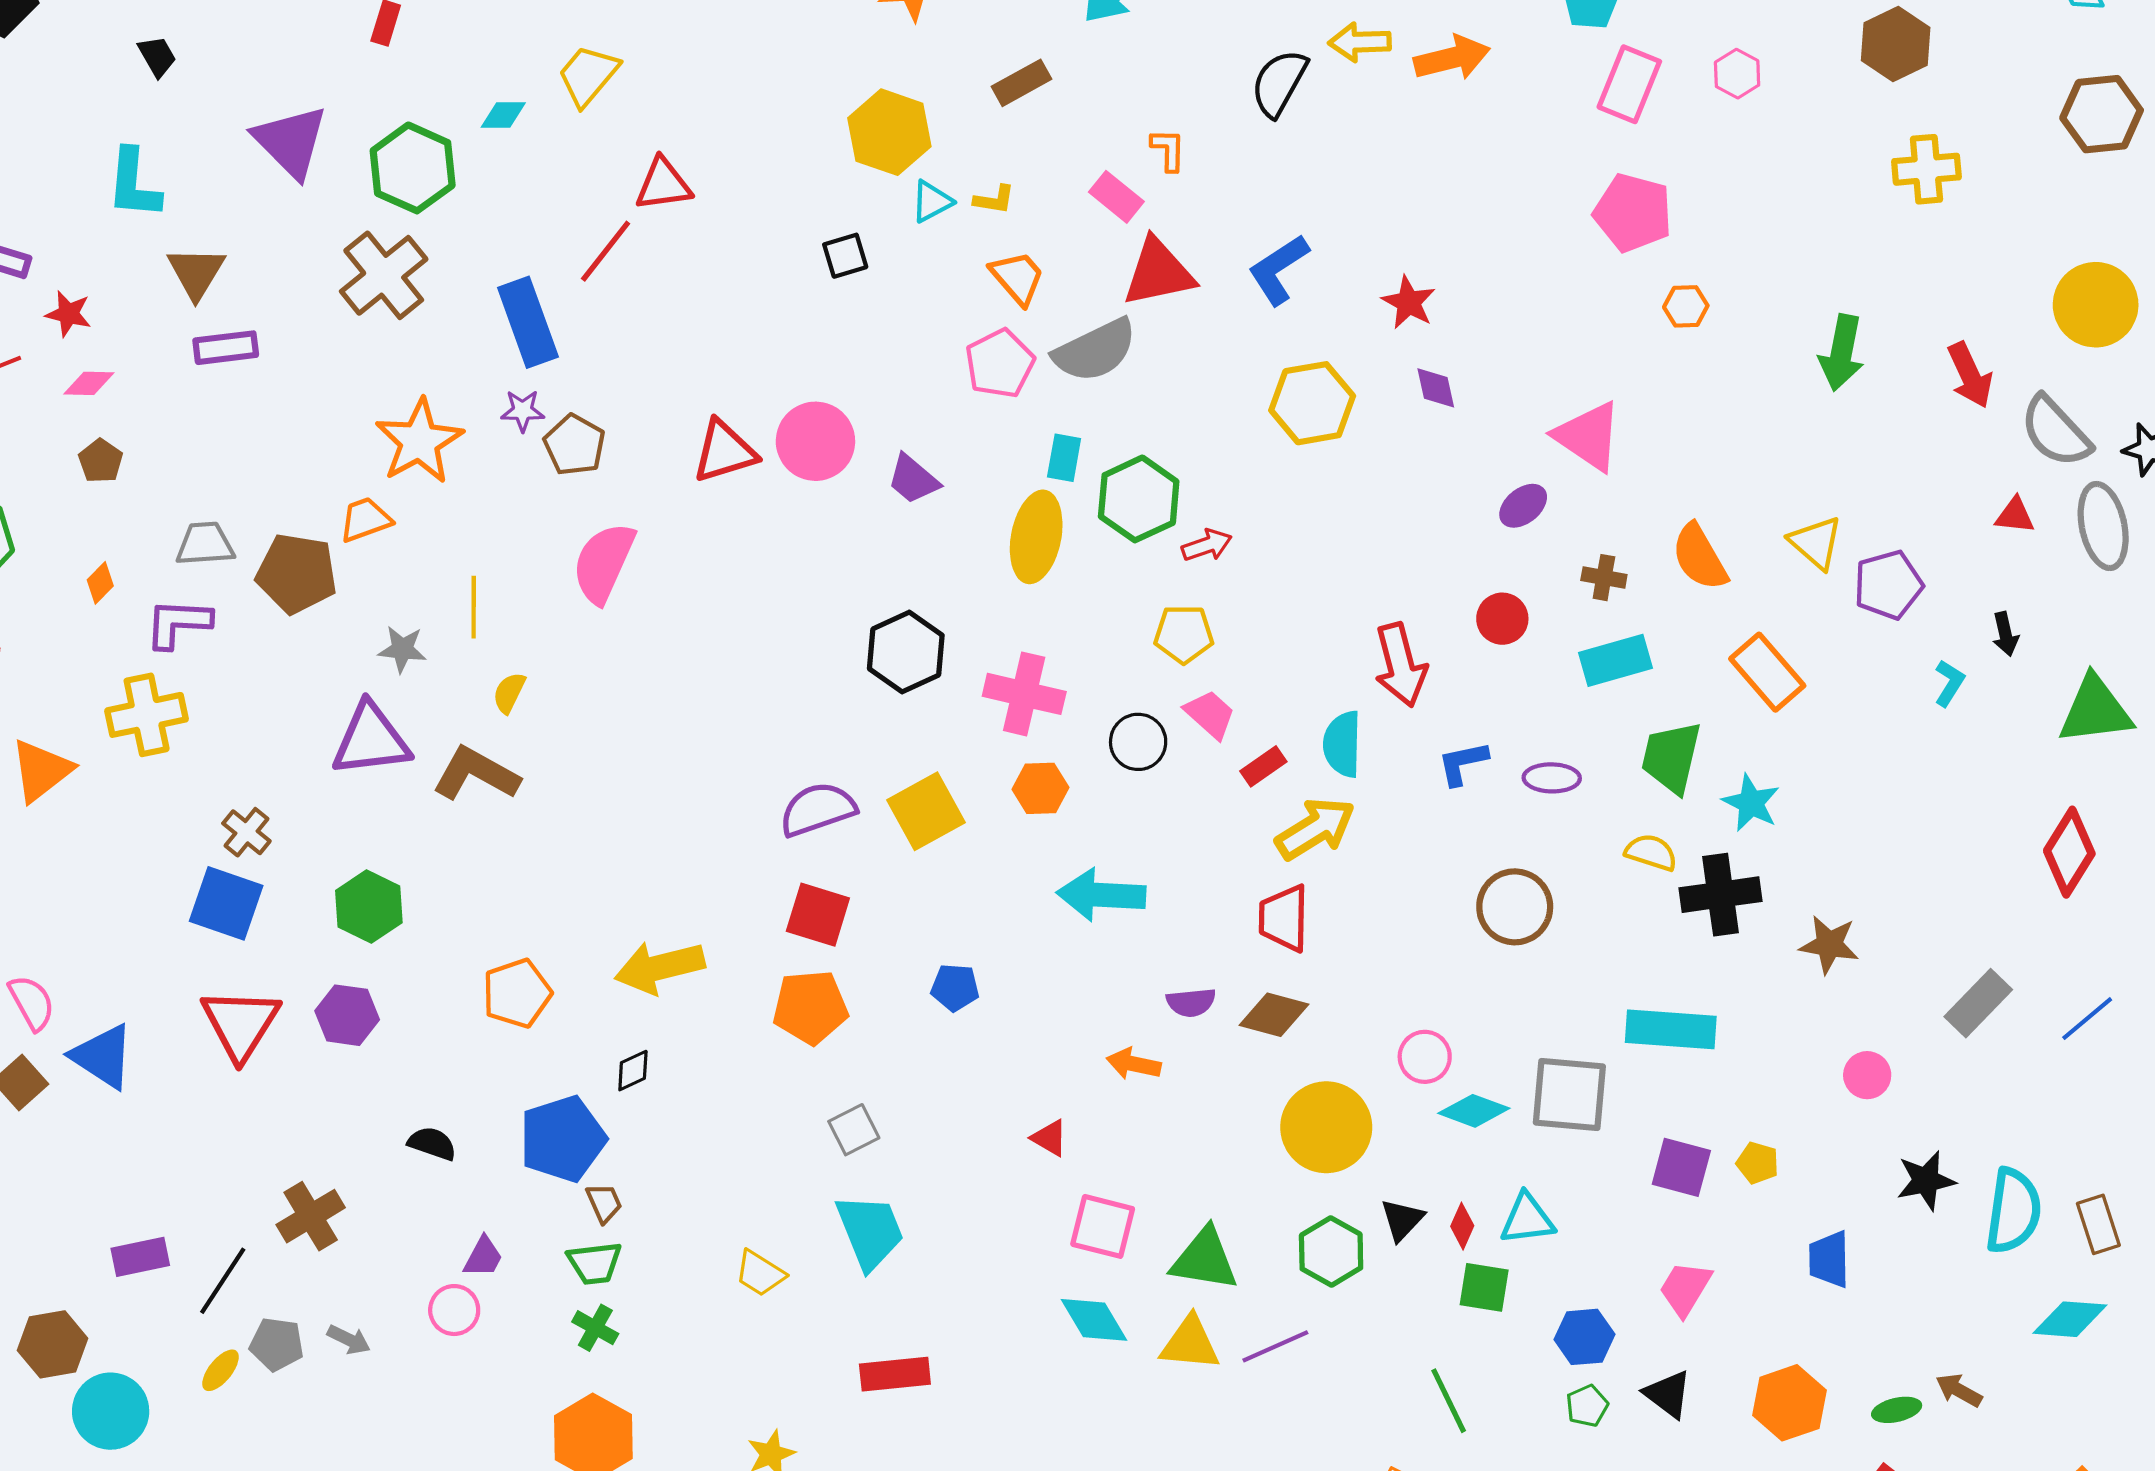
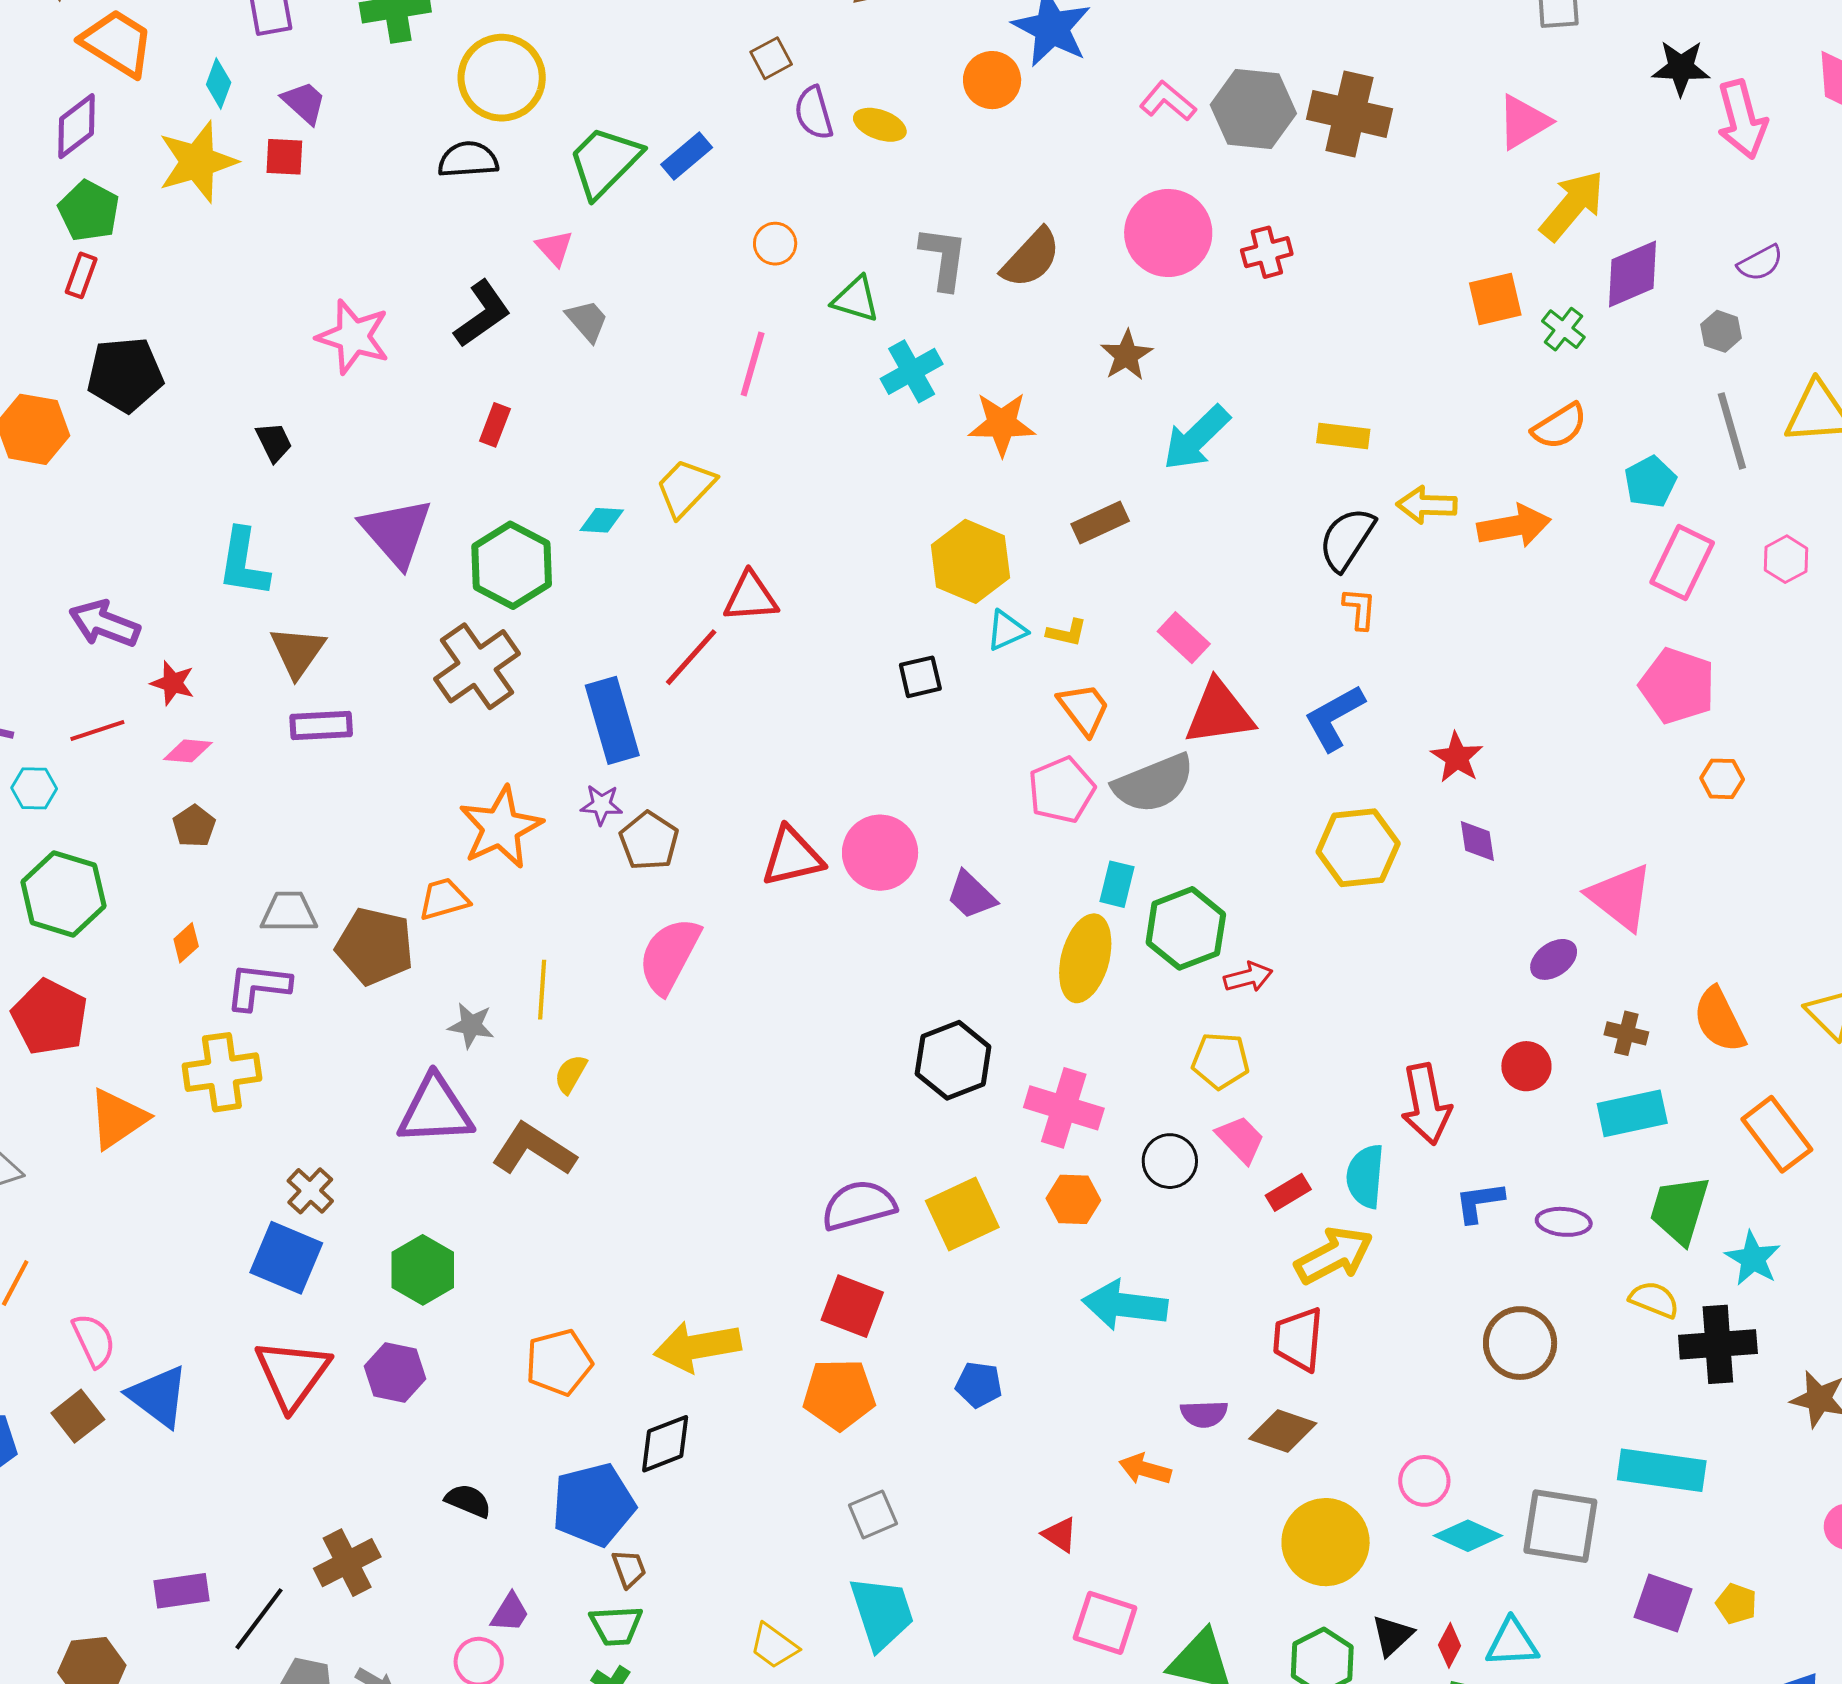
orange L-shape: (1168, 150) -> (1360, 609), moved
black diamond: (633, 1071) -> (665, 1444), size x1.5

